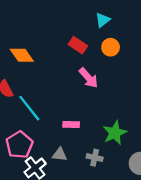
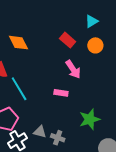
pink rectangle: (71, 125) -> (61, 93), moved
gray cross: (95, 158) -> (58, 138), moved

